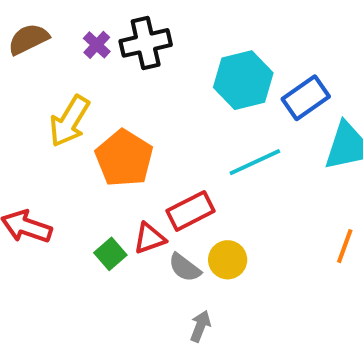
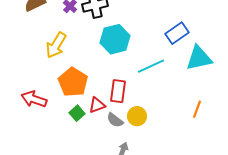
cyan hexagon: (243, 80) -> (115, 39), moved
orange pentagon: (124, 158) -> (73, 82), moved
red rectangle: (191, 211) -> (118, 91), turned -55

